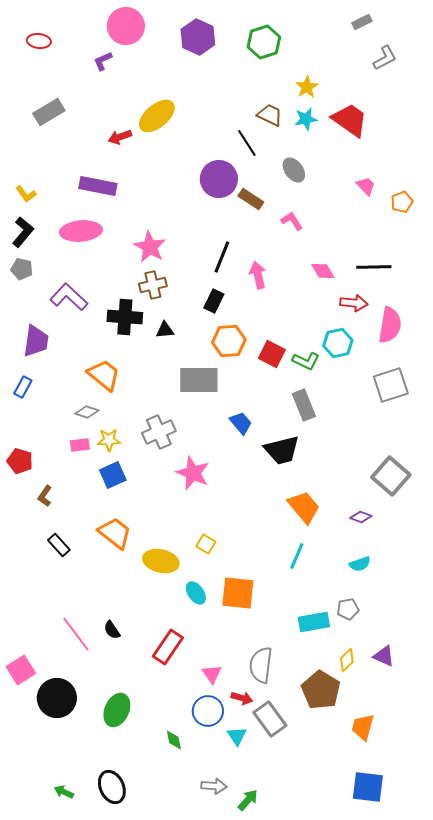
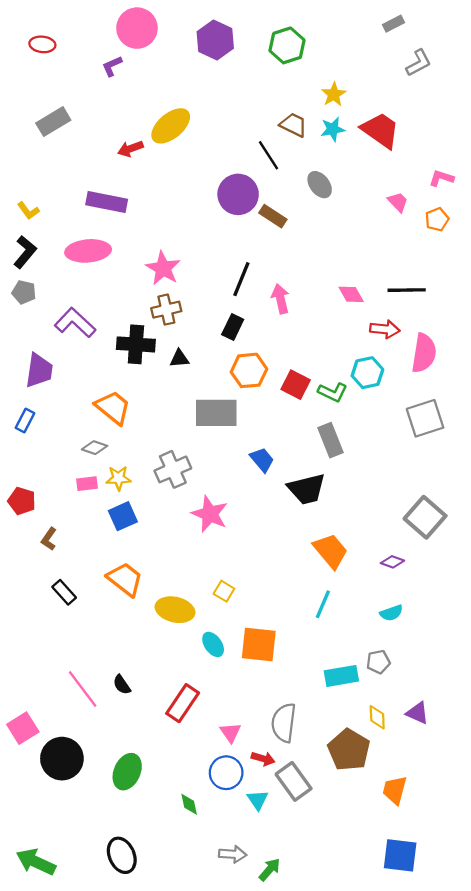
pink L-shape: (292, 221) -> (441, 178), moved, turned -40
yellow diamond: (347, 660) -> (377, 717), turned -50
green arrow: (64, 792) -> (36, 862), moved, size x1.8

